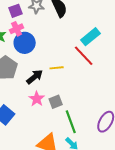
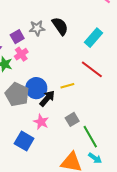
cyan rectangle: (91, 37) -> (93, 38), moved
blue circle: (25, 43) -> (36, 88), moved
pink star: (37, 99) -> (41, 122), moved

